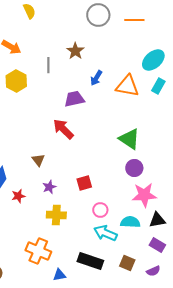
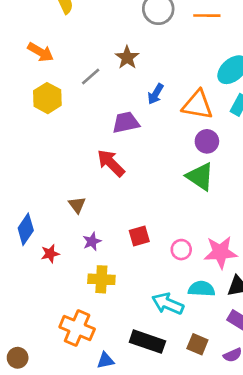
gray line: (48, 65) -> (91, 76), turned 49
purple circle: (134, 168) -> (207, 141), moved
pink circle: (100, 210) -> (181, 250), moved

